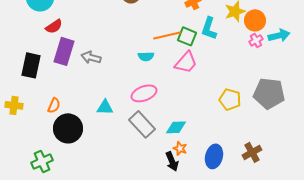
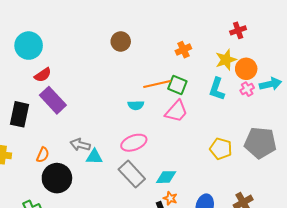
cyan L-shape: (209, 28) -> (217, 89), moved
purple rectangle: (64, 51) -> (53, 100), turned -60
gray arrow: (91, 57) -> (80, 145), moved

